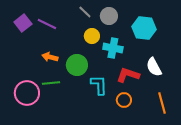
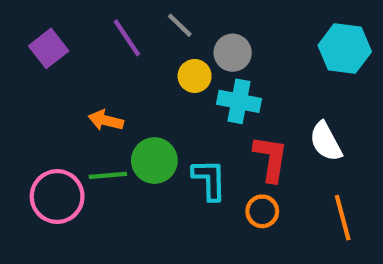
gray circle: (109, 16) -> (233, 53), moved
purple line: (47, 24) -> (127, 38), moved, turned 30
cyan hexagon: (144, 28) -> (345, 48), moved
green circle: (77, 65) -> (154, 161), moved
red L-shape: (128, 75) -> (271, 158), turned 80

